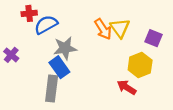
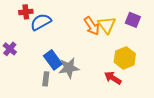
purple square: (153, 38) -> (133, 20), moved
gray star: (65, 48) -> (69, 68), moved
gray rectangle: (52, 89) -> (46, 79), size x0.6

